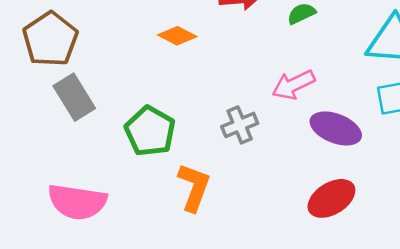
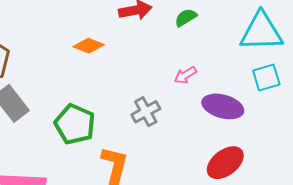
pink arrow: (293, 85) -> (185, 75), size x0.7

